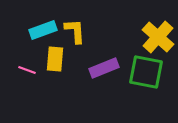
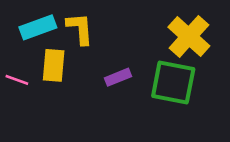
purple rectangle: (104, 68) -> (118, 77), size x0.7

